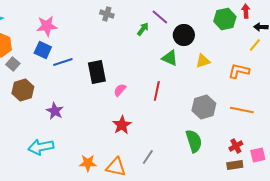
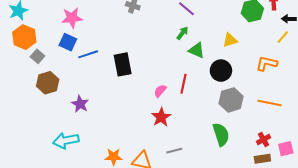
green arrow: (143, 29) -> (182, 33), moved
black circle: (184, 35) -> (221, 71), moved
yellow triangle: (203, 61) -> (230, 40), moved
pink semicircle: (120, 90) -> (160, 91), moved
red star: (122, 125) -> (161, 117), moved
gray line: (148, 157) -> (174, 151), turned 42

